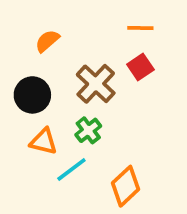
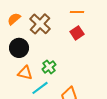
orange semicircle: (47, 41) -> (14, 19), moved
brown cross: (96, 84) -> (40, 24), moved

